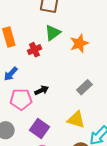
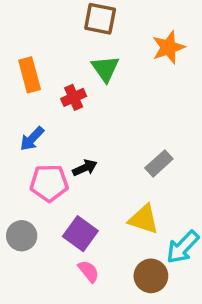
green triangle: (53, 33) -> (105, 69), turned -30
orange star: (79, 43) -> (168, 47), moved

